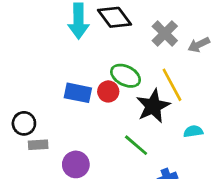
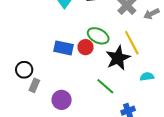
gray rectangle: (38, 145) -> (34, 85), turned -64

